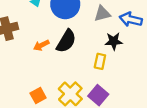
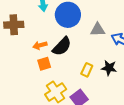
black star: (114, 41) -> (109, 68), moved
orange square: (38, 95) -> (44, 64), moved

